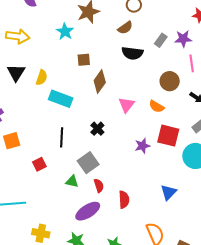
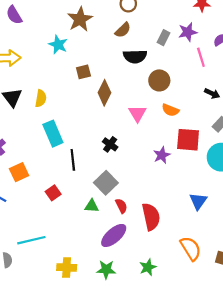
brown circle: (170, 81) -> (159, 80), moved
cyan rectangle: (61, 99) -> (53, 134), moved, turned 55
red semicircle: (124, 200) -> (151, 217), size x1.4

